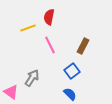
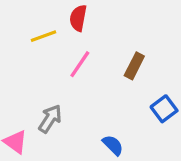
pink line: (50, 45) -> (80, 64), turned 60
blue square: (72, 71) -> (164, 109), moved

